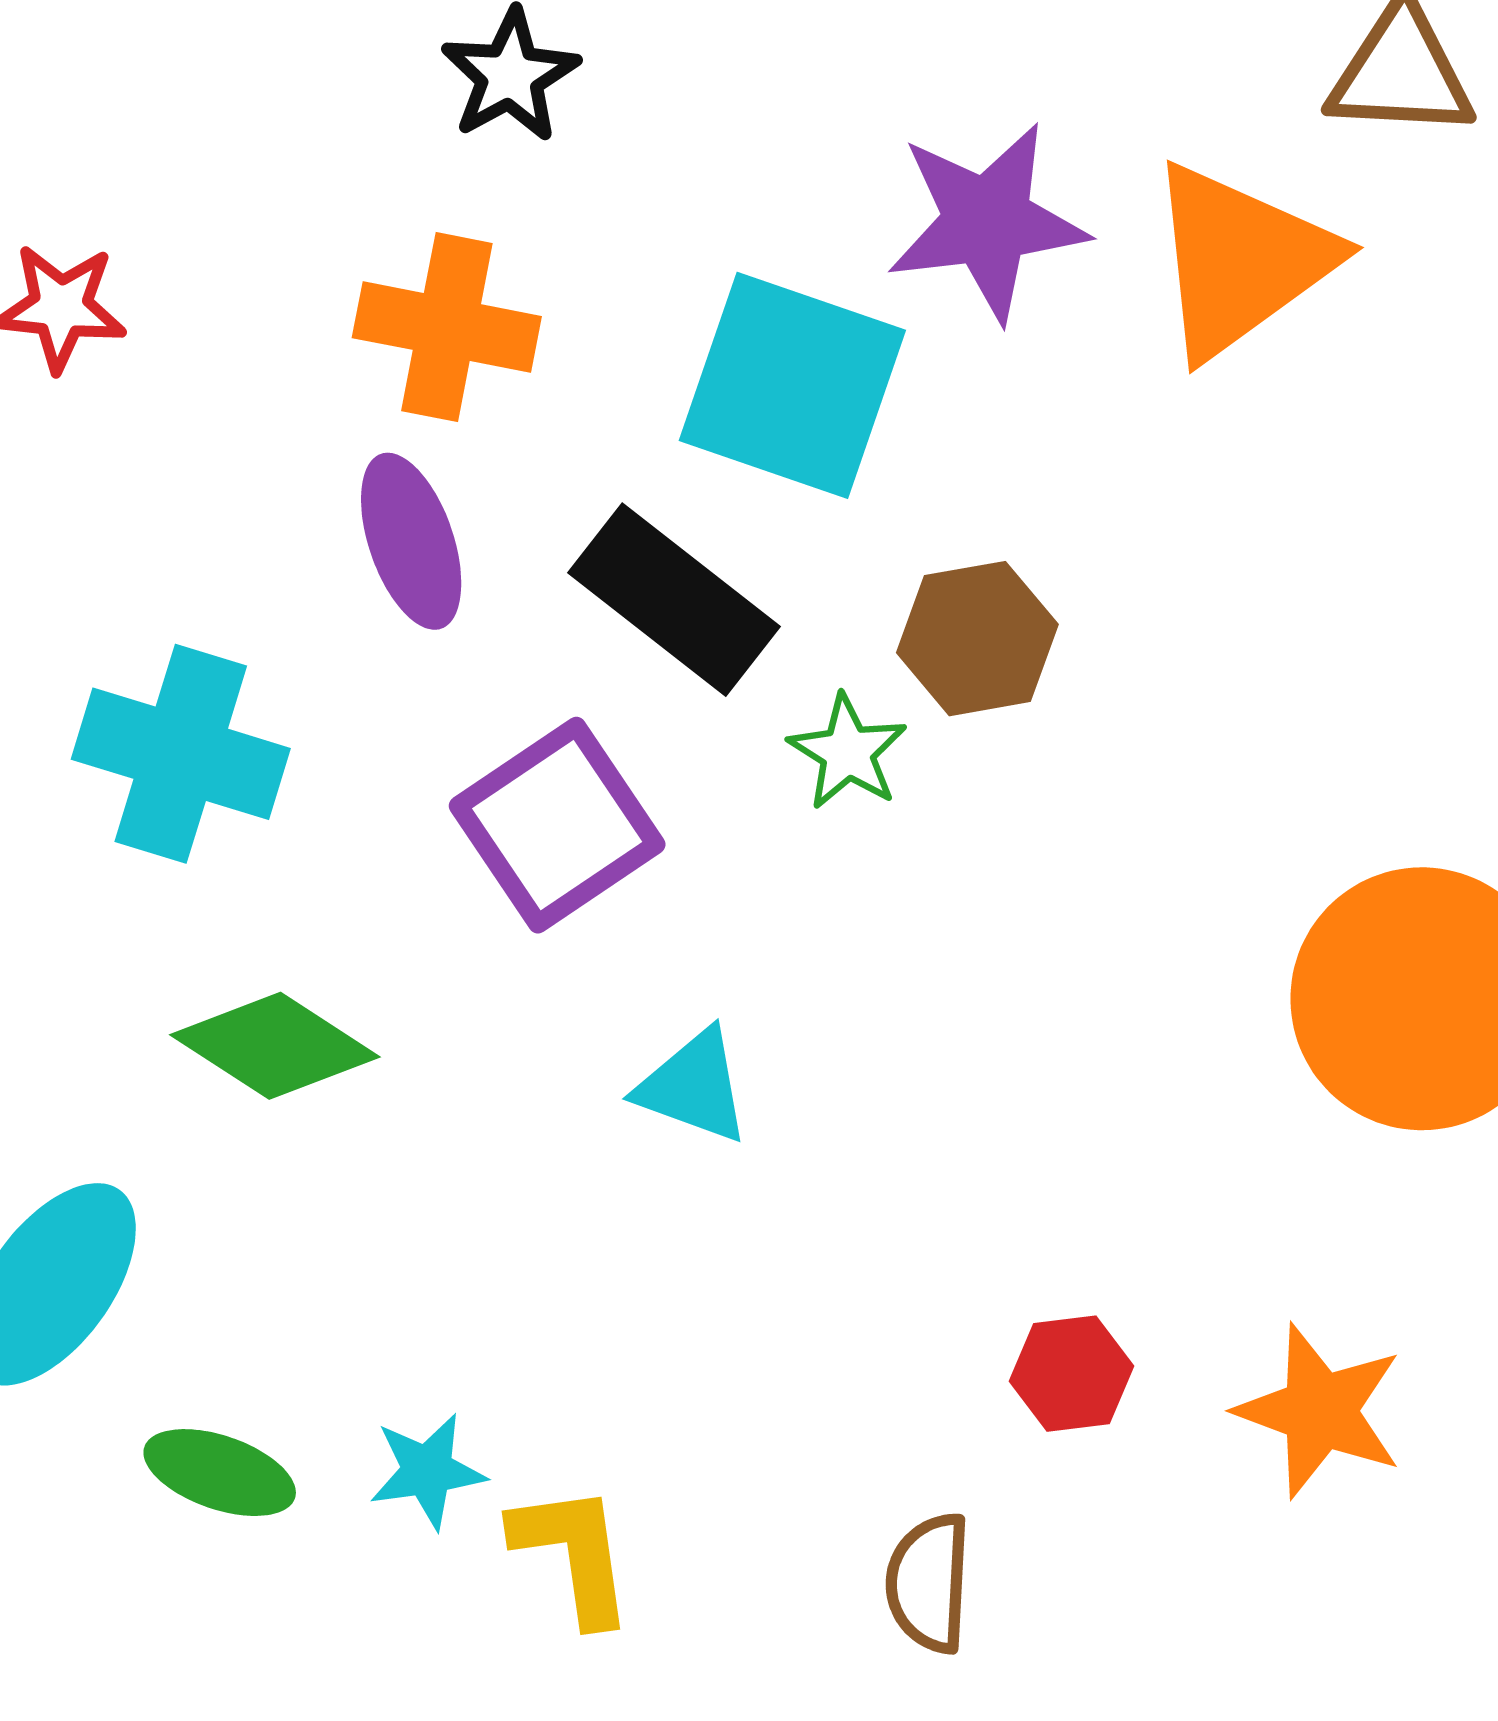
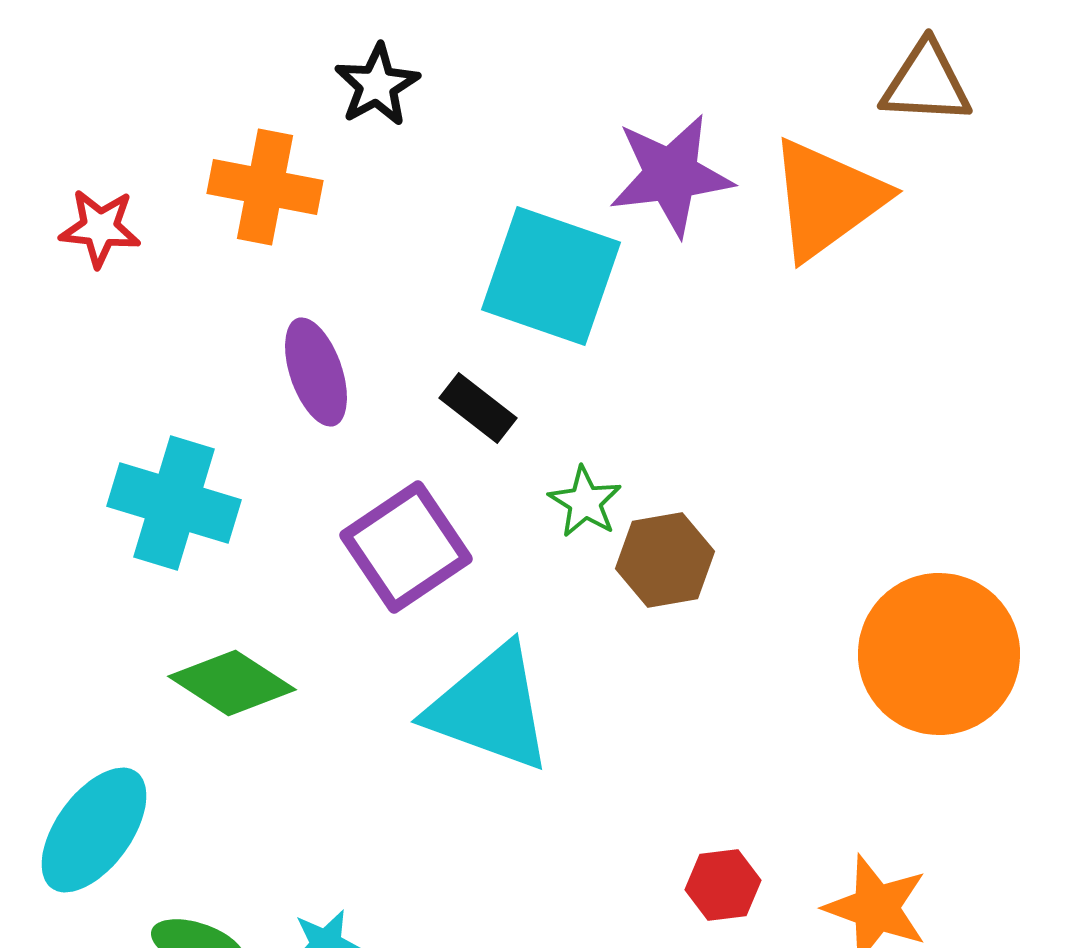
orange cross: (447, 327) -> (265, 187), moved
black rectangle: (674, 600) -> (478, 408), size x0.6
brown hexagon: (977, 639) -> (665, 560), moved
cyan triangle: (693, 1086) -> (490, 708), size x1.8

